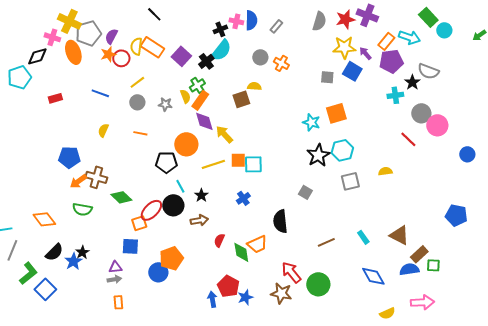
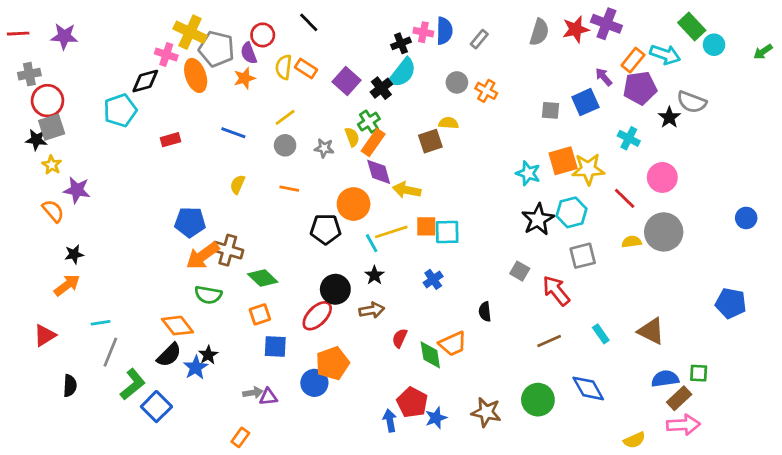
gray pentagon: (88, 33) -> (217, 49), turned 30
purple semicircle: (111, 36) -> (249, 53), turned -49
orange rectangle: (152, 47) -> (306, 68), size x0.7
yellow star: (344, 47) -> (588, 169), moved
red circle: (121, 58) -> (263, 35), moved
blue square: (352, 71) -> (585, 102), turned 36
cyan cross: (395, 95) -> (629, 138), moved, turned 35
gray circle: (421, 113) -> (664, 232), moved, size x1.4
pink circle: (437, 125) -> (662, 177), moved
yellow arrow: (224, 134) -> (407, 190), turned -36
red line: (408, 139) -> (625, 198), moved
orange arrow: (78, 181) -> (203, 256), size x1.4
cyan line: (180, 186) -> (372, 243), moved
red ellipse: (151, 210) -> (317, 316), moved
orange diamond: (44, 219) -> (177, 326), moved
black semicircle: (280, 221) -> (485, 312), size x0.6
orange square: (139, 223) -> (260, 314), moved
brown rectangle: (419, 254) -> (679, 398), moved
purple triangle: (115, 267) -> (268, 397), moved
red arrow: (291, 272) -> (556, 291), moved
blue diamond: (373, 276) -> (588, 388), moved
orange rectangle: (118, 302) -> (240, 437), moved, turned 40

